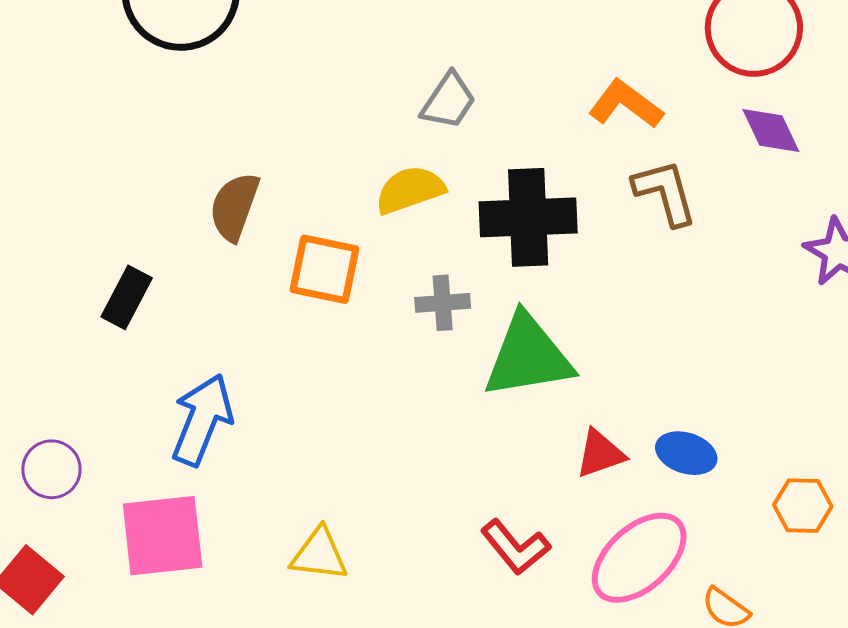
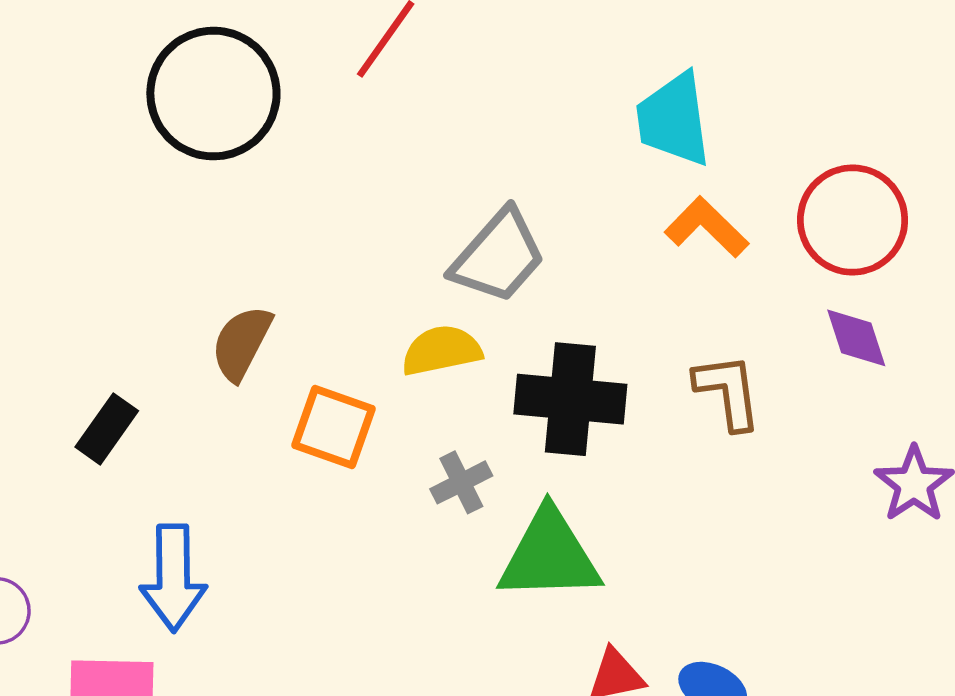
gray trapezoid: (449, 101) -> (498, 256), size x1.5
orange L-shape: (626, 104) -> (707, 227), moved
gray cross: (443, 303) -> (461, 482), turned -30
blue arrow: (202, 420) -> (173, 578), turned 150

